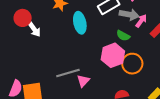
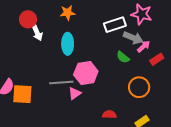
cyan ellipse: (80, 23) -> (68, 44), moved
pink hexagon: (113, 55) -> (86, 73), moved
orange circle: (132, 64) -> (139, 87), moved

